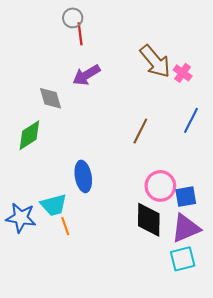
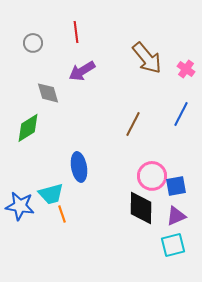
gray circle: (73, 18) -> (33, 43), moved
pink cross: (183, 73) -> (186, 69), moved
purple triangle: (186, 228) -> (176, 216), size x0.7

